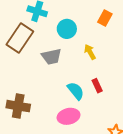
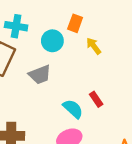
orange rectangle: (105, 18) -> (75, 23), moved
yellow arrow: (90, 52) -> (94, 46), moved

